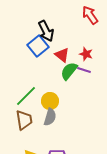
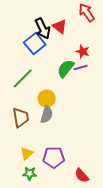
red triangle: (62, 55) -> (60, 26), moved
purple line: (84, 70) -> (81, 67), turned -32
green line: (26, 96) -> (23, 78), moved

